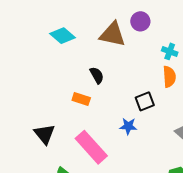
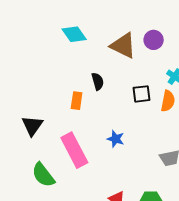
orange rectangle: (81, 99) -> (77, 101), turned 66
black square: (145, 101) -> (141, 94), moved

